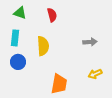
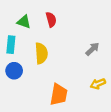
green triangle: (20, 13) -> (24, 22), moved
gray arrow: (90, 42) -> (92, 49), turned -40

